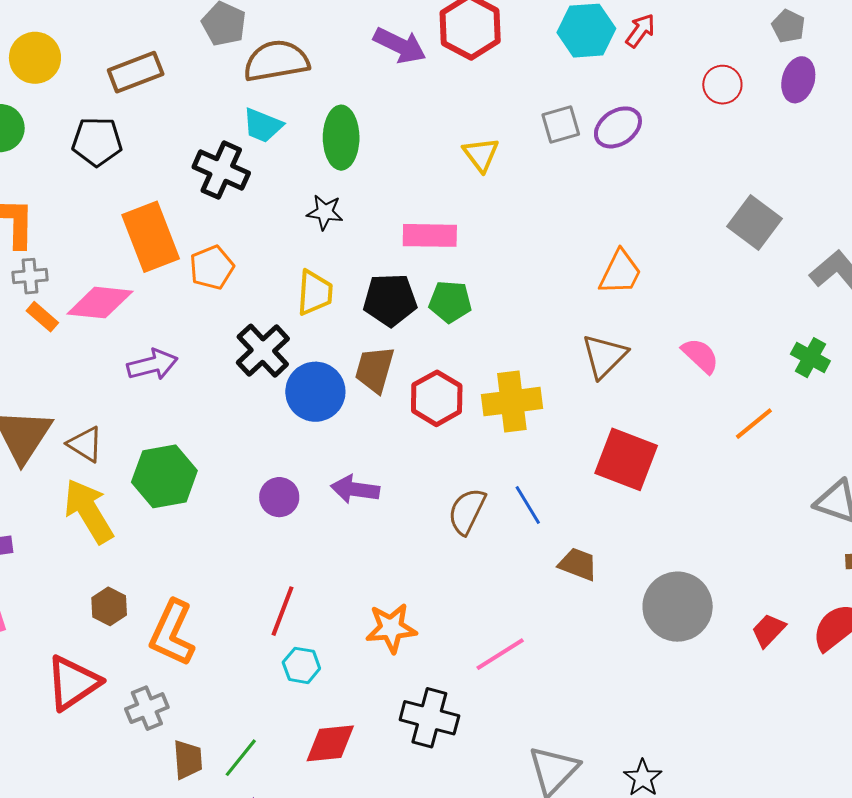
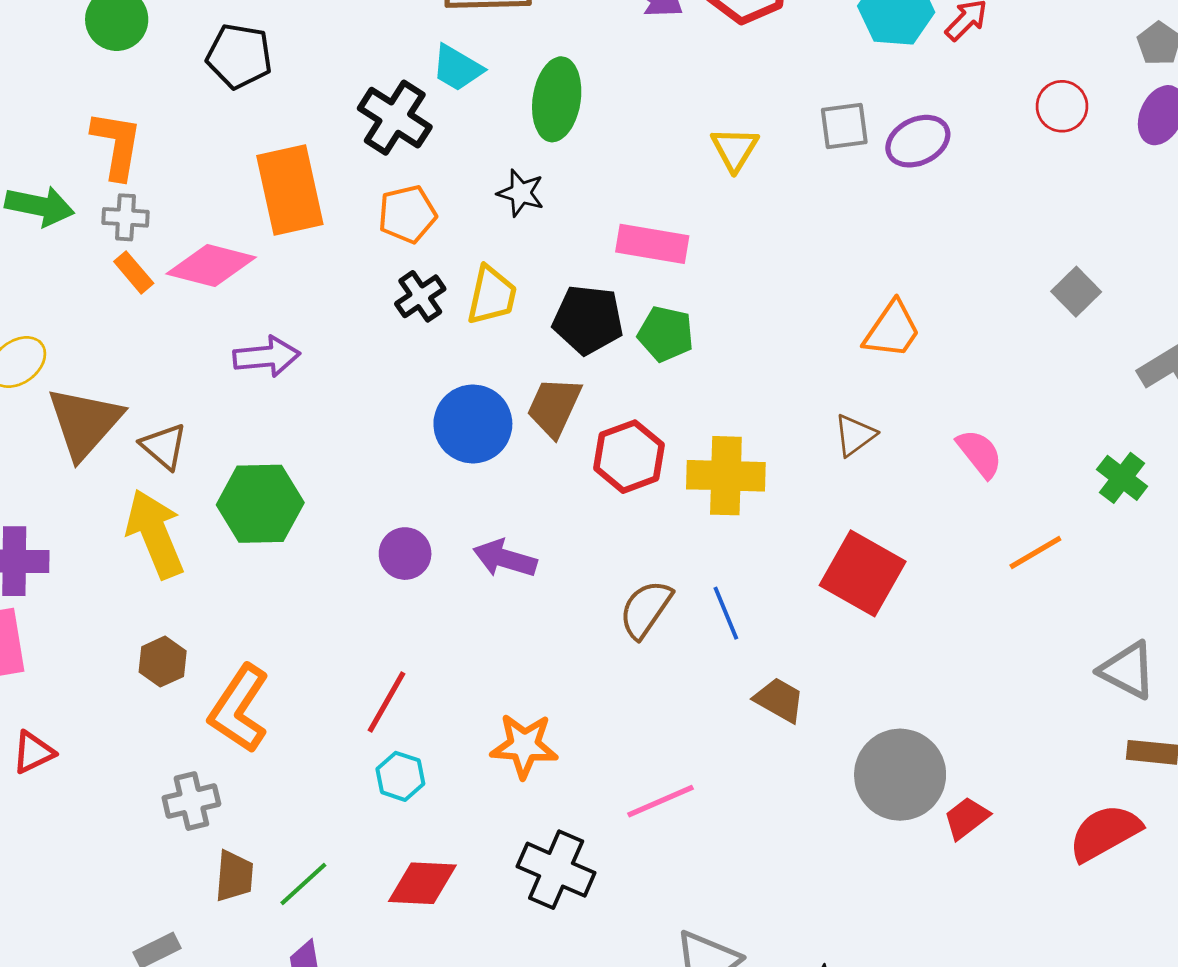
gray square: (755, 223) -> (1076, 292), size x0.7
orange pentagon: (212, 267) -> (407, 214), moved
black cross: (263, 351) -> (420, 296), moved, size x0.7
brown triangle: (604, 356) -> (855, 435), size x0.7
red trapezoid: (768, 630) -> (966, 818), moved
red triangle: (73, 683) -> (33, 752), moved, size x0.6

